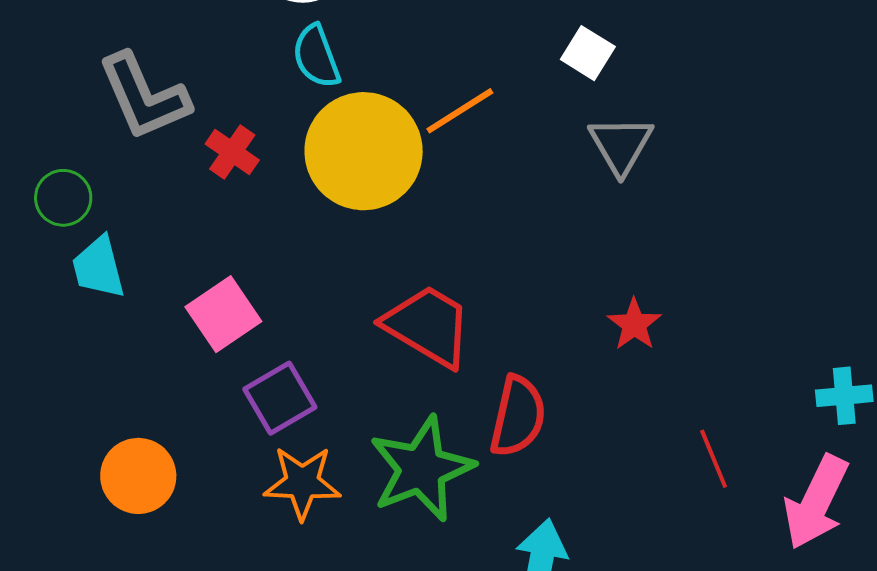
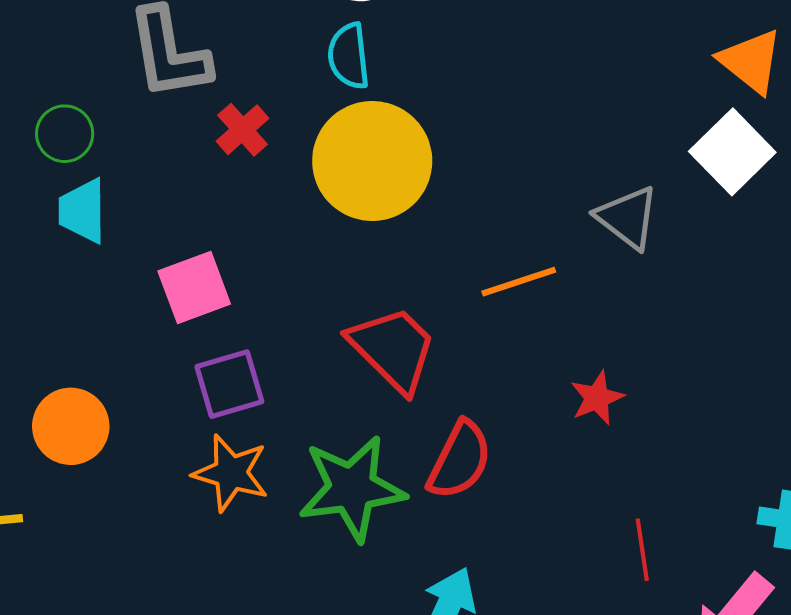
white square: (588, 53) -> (732, 152), moved, size x1.5
orange line: (460, 111) -> (519, 282), moved
gray triangle: (621, 145) -> (627, 218), turned -36

